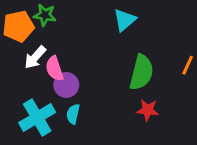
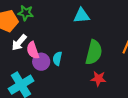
cyan triangle: (125, 20) -> (82, 16), turned 36
cyan semicircle: (73, 114) -> (57, 58), moved

